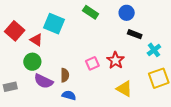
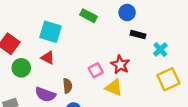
red triangle: (36, 40) -> (48, 58), moved
green circle: (32, 62) -> (21, 68), moved
yellow triangle: (124, 89) -> (114, 88), moved

